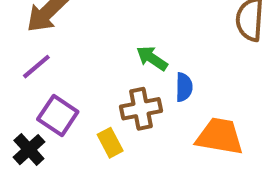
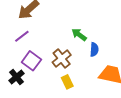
brown cross: (141, 109) -> (62, 59), moved, turned -30
yellow rectangle: (110, 143) -> (67, 82), moved

